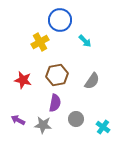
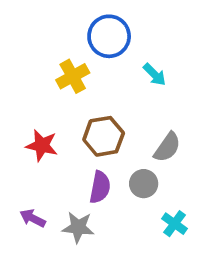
gray circle: (76, 119) -> (144, 184), moved
cyan cross: (103, 127) -> (175, 224), moved

